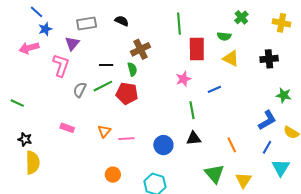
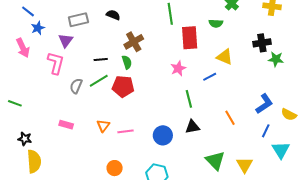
pink arrow: (29, 48) -> (23, 48), turned -96
yellow triangle: (231, 58) -> (225, 57), moved
green star: (284, 95) -> (276, 59), moved
orange line: (232, 145) -> (230, 118), moved

